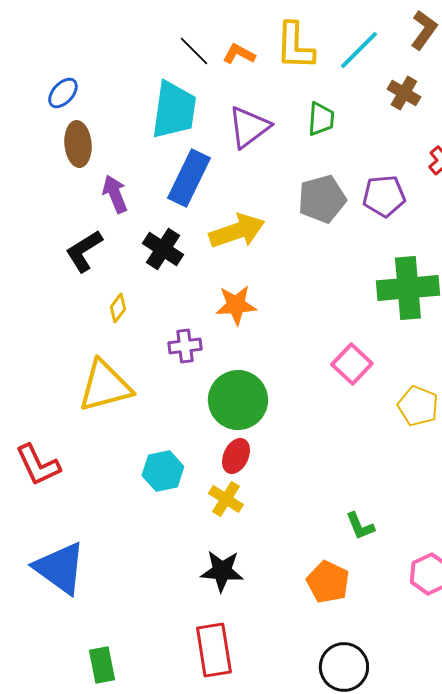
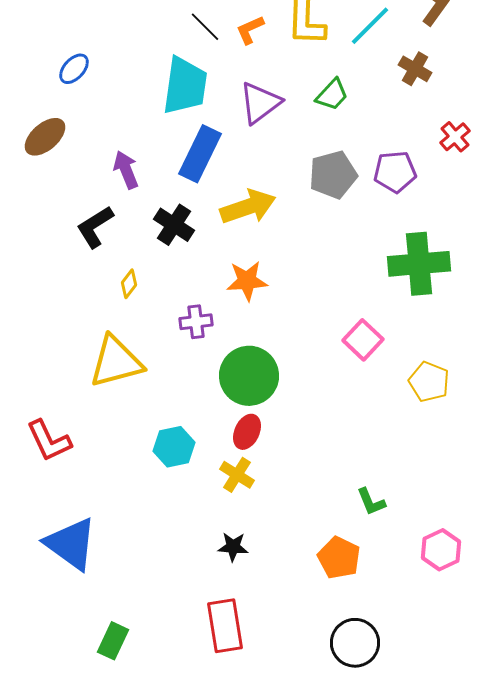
orange L-shape: (239, 54) -> (250, 30), turned -52
green trapezoid: (321, 119) -> (332, 95), turned 39
brown ellipse: (78, 144) -> (45, 137), moved, turned 54
black star: (222, 571) -> (233, 547), size x0.7
green rectangle: (102, 665) -> (113, 641), turned 36

